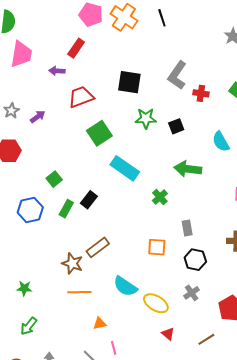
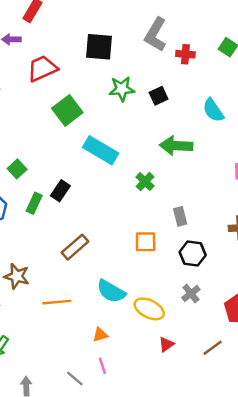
brown star: (72, 263) -> (17, 276), moved
orange triangle: (100, 323) -> (100, 335), moved
red triangle: (168, 334) -> (166, 344), turned 48

